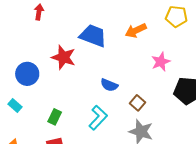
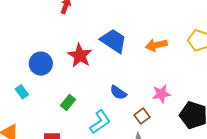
pink star: (161, 62) -> (161, 94), moved
green rectangle: (55, 117) -> (68, 102), moved

